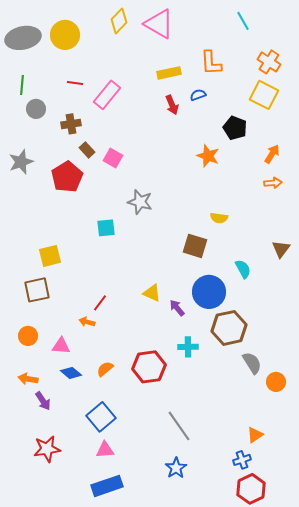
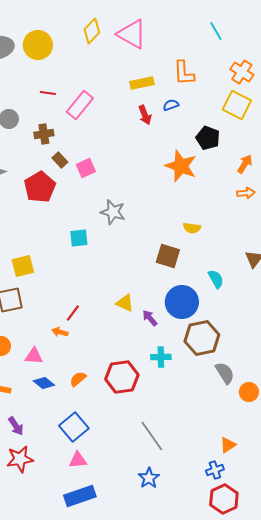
orange star: (208, 156) -> (181, 166), size x1.4
pink square: (113, 158) -> (86, 168), turned 36
purple arrow: (43, 401) -> (16, 426), moved

